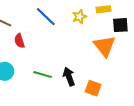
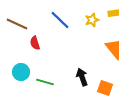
green line: (43, 74) -> (45, 82), moved

